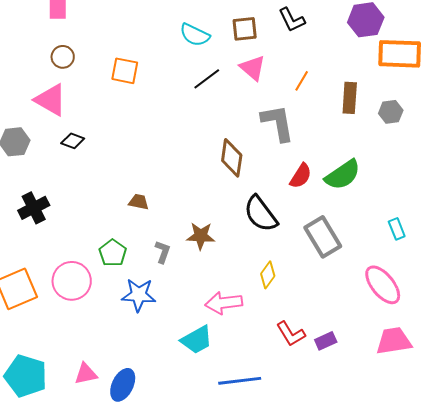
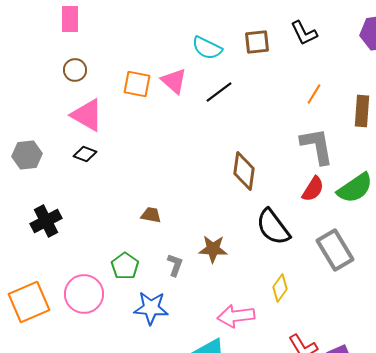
pink triangle: (253, 68) -> (174, 81), moved
pink triangle: (51, 100) -> (87, 115), moved
gray L-shape: (278, 123) -> (317, 146), moved

